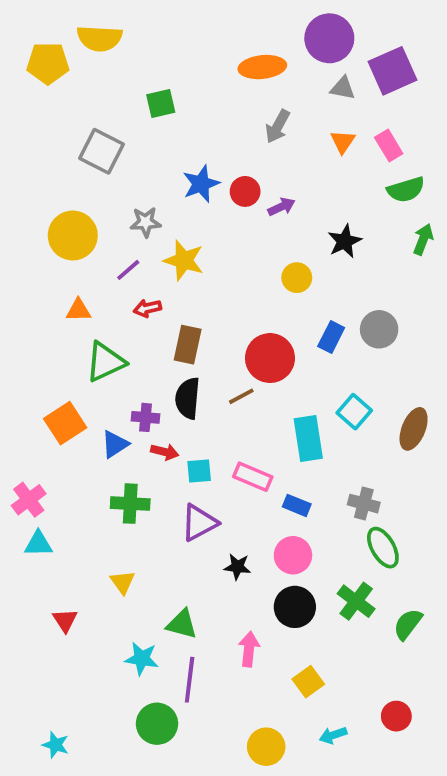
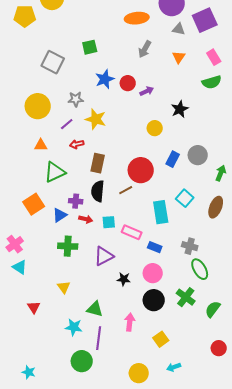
green square: (161, 103) -> (90, 47), moved
pink rectangle: (389, 146) -> (214, 57), moved
green arrow: (423, 239) -> (221, 173), moved
cyan square: (199, 471) -> (109, 222), moved
cyan triangle: (38, 544) -> (20, 267), turned 35
red circle: (396, 716) -> (219, 348), moved

